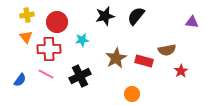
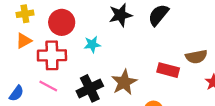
orange triangle: (26, 37) -> (24, 41), turned 40
brown star: (116, 58) -> (124, 82), moved

